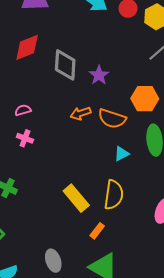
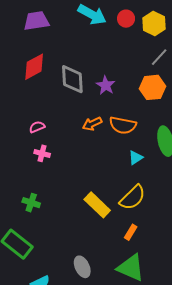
orange hexagon: (145, 99) -> (152, 87), moved
yellow semicircle: (114, 195) -> (133, 198), turned 44
orange rectangle: (97, 231) -> (131, 232), moved

